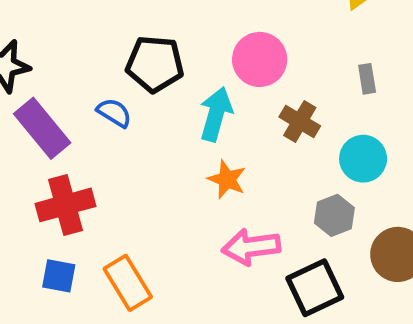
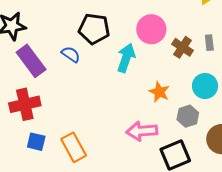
brown cross: (300, 121) -> (183, 47), moved
orange star: (227, 179) -> (159, 92), moved
red cross: (65, 205) -> (25, 104), moved

